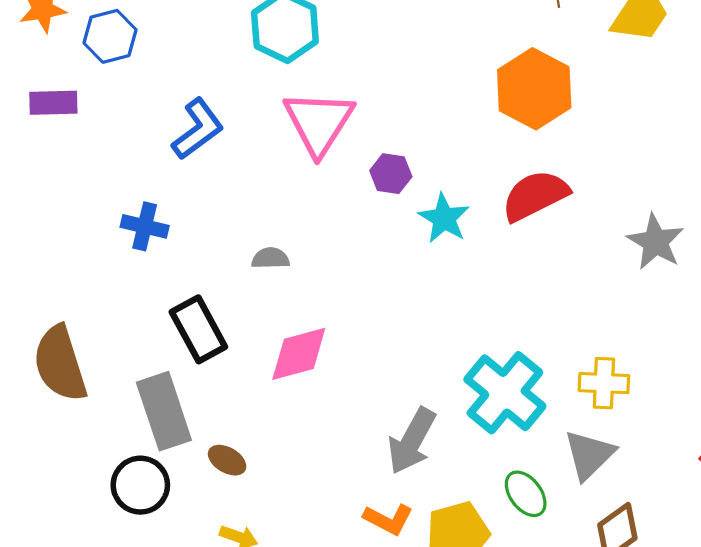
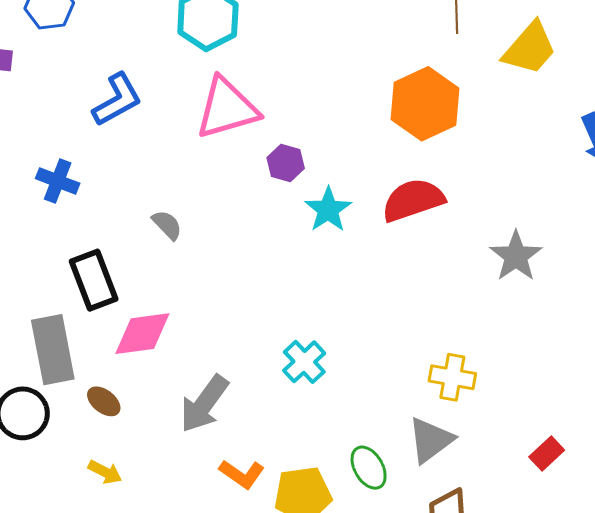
pink triangle: (319, 123) -> (227, 108), turned 34
gray semicircle: (270, 258) -> (167, 225), turned 40
pink diamond: (299, 354) -> (142, 334), moved
cyan cross: (505, 393) -> (304, 362), moved, size x0.6
gray arrow: (412, 441) -> (204, 404), moved

